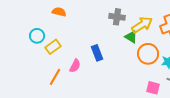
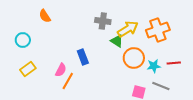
orange semicircle: (59, 12) -> (45, 16), turned -136
yellow rectangle: (53, 47) -> (28, 69), moved
orange line: (55, 77) -> (68, 81), moved

